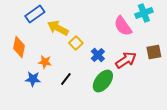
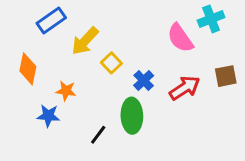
yellow arrow: (58, 28) -> (85, 41), turned -75
black line: (66, 79) -> (98, 135), moved
green ellipse: (103, 81) -> (132, 116), moved, turned -40

